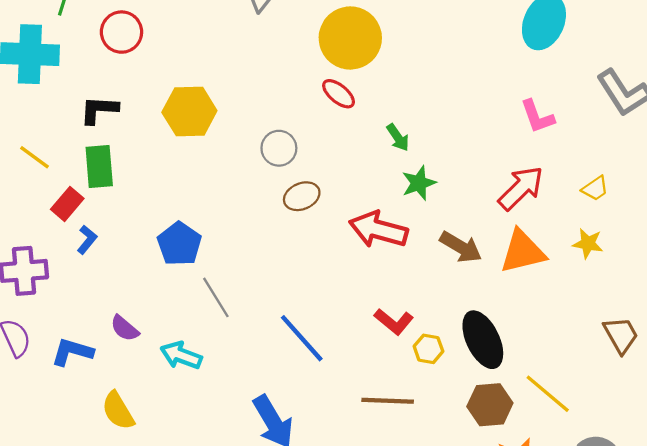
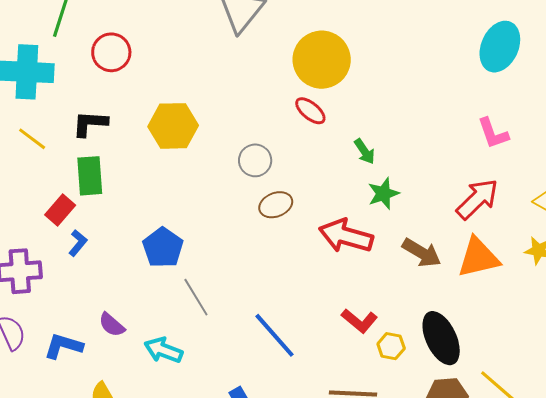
yellow line: (35, 157) -> (32, 139), moved

